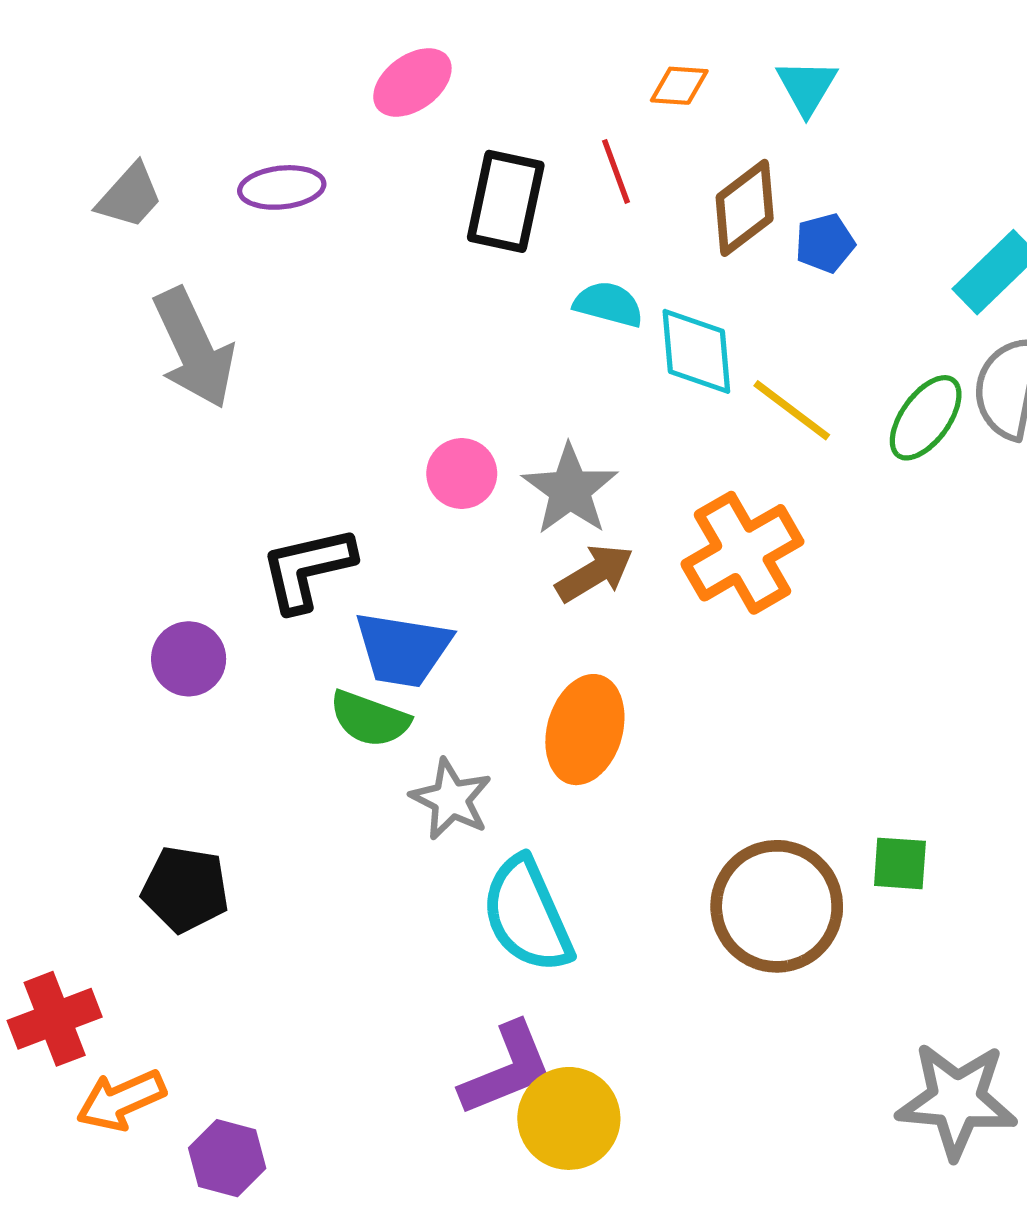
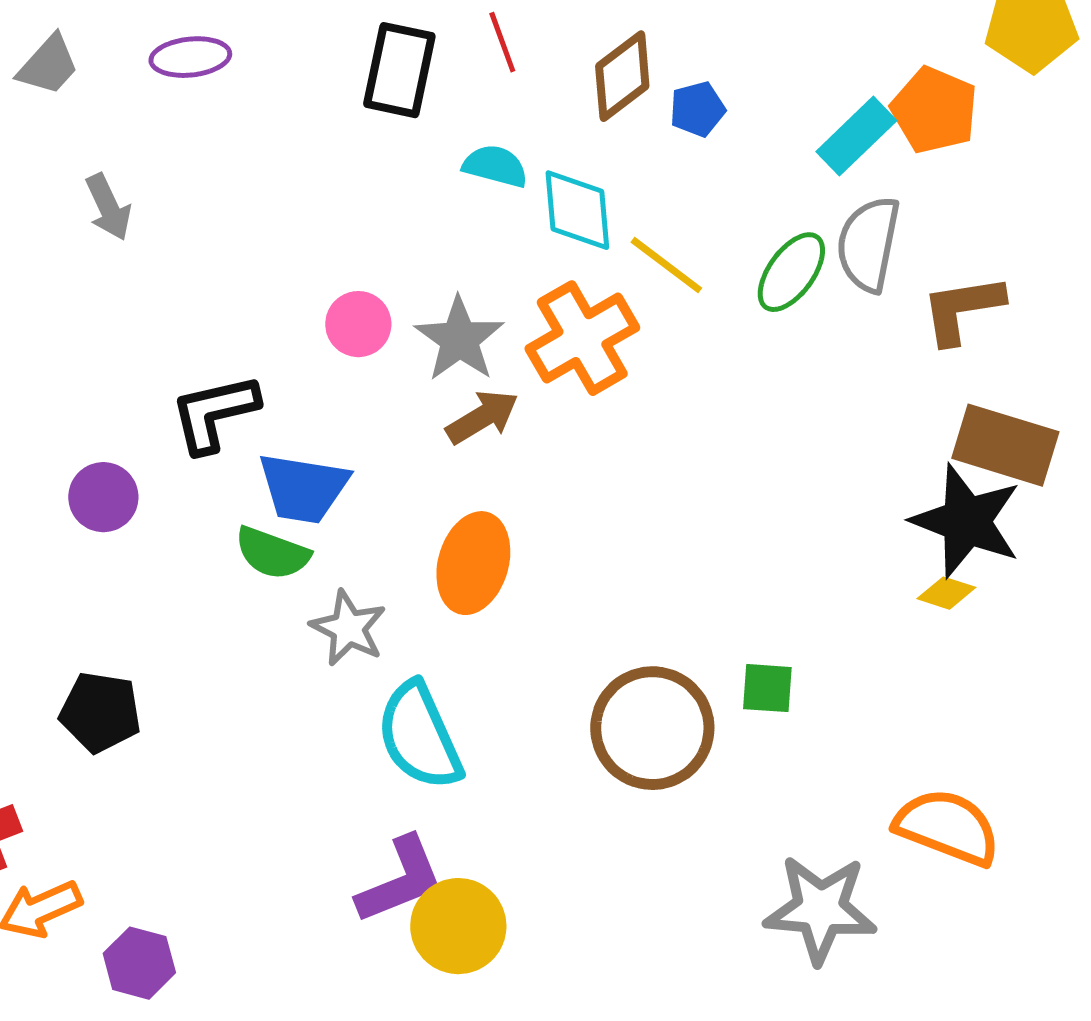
gray arrow: (194, 348) -> (108, 207), size x0.6
orange cross: (742, 553) -> (582, 338), moved

